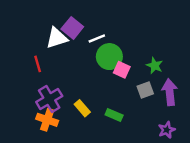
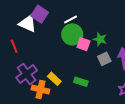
white triangle: (57, 38) -> (28, 24), turned 48
white line: (97, 39) -> (70, 20), moved
green star: (155, 66) -> (100, 39), moved
orange cross: (47, 120) -> (40, 89), moved

